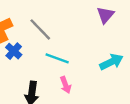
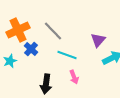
purple triangle: (105, 15) -> (98, 40), moved

